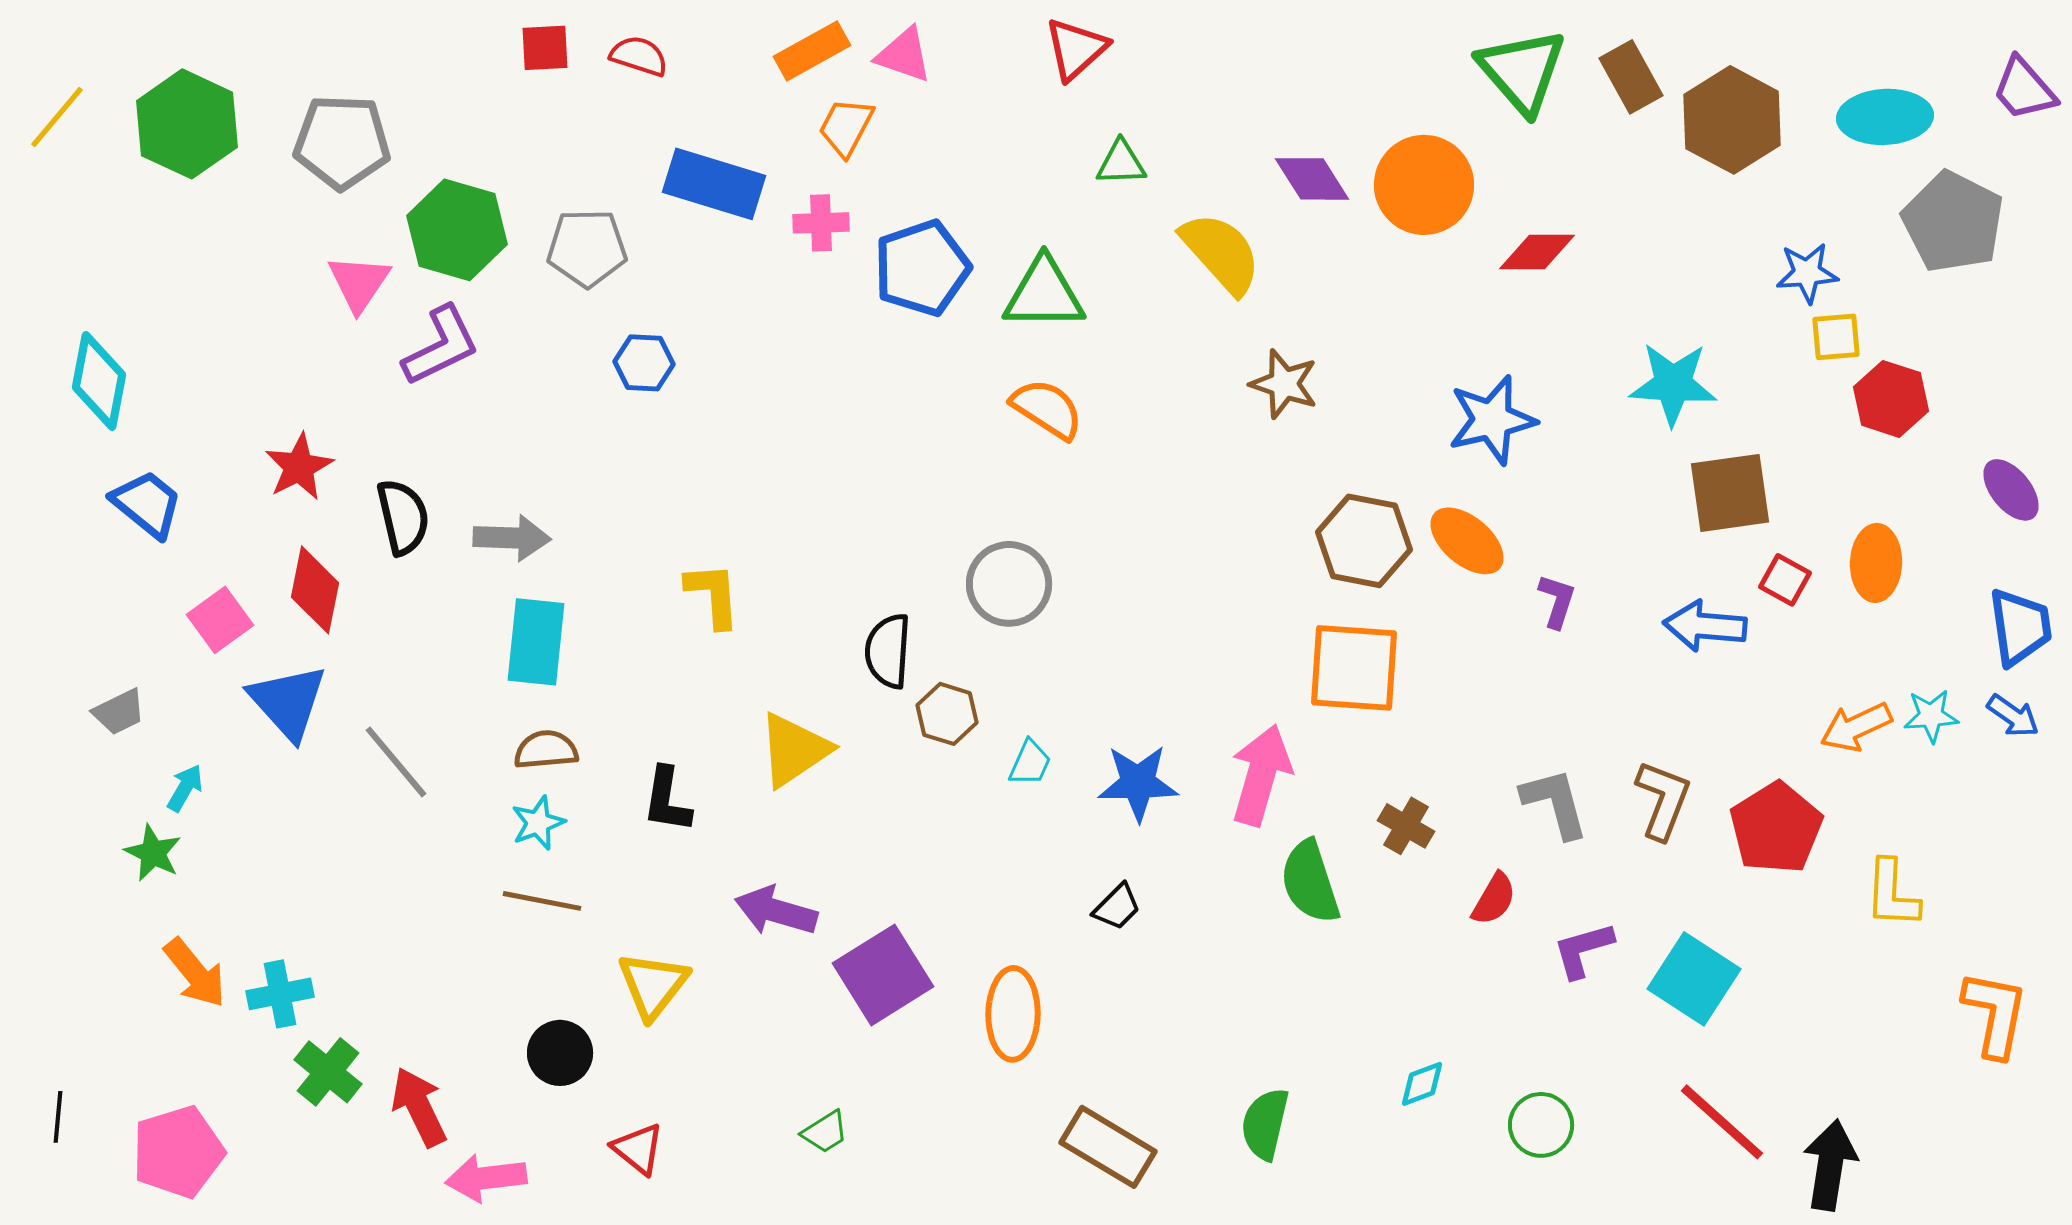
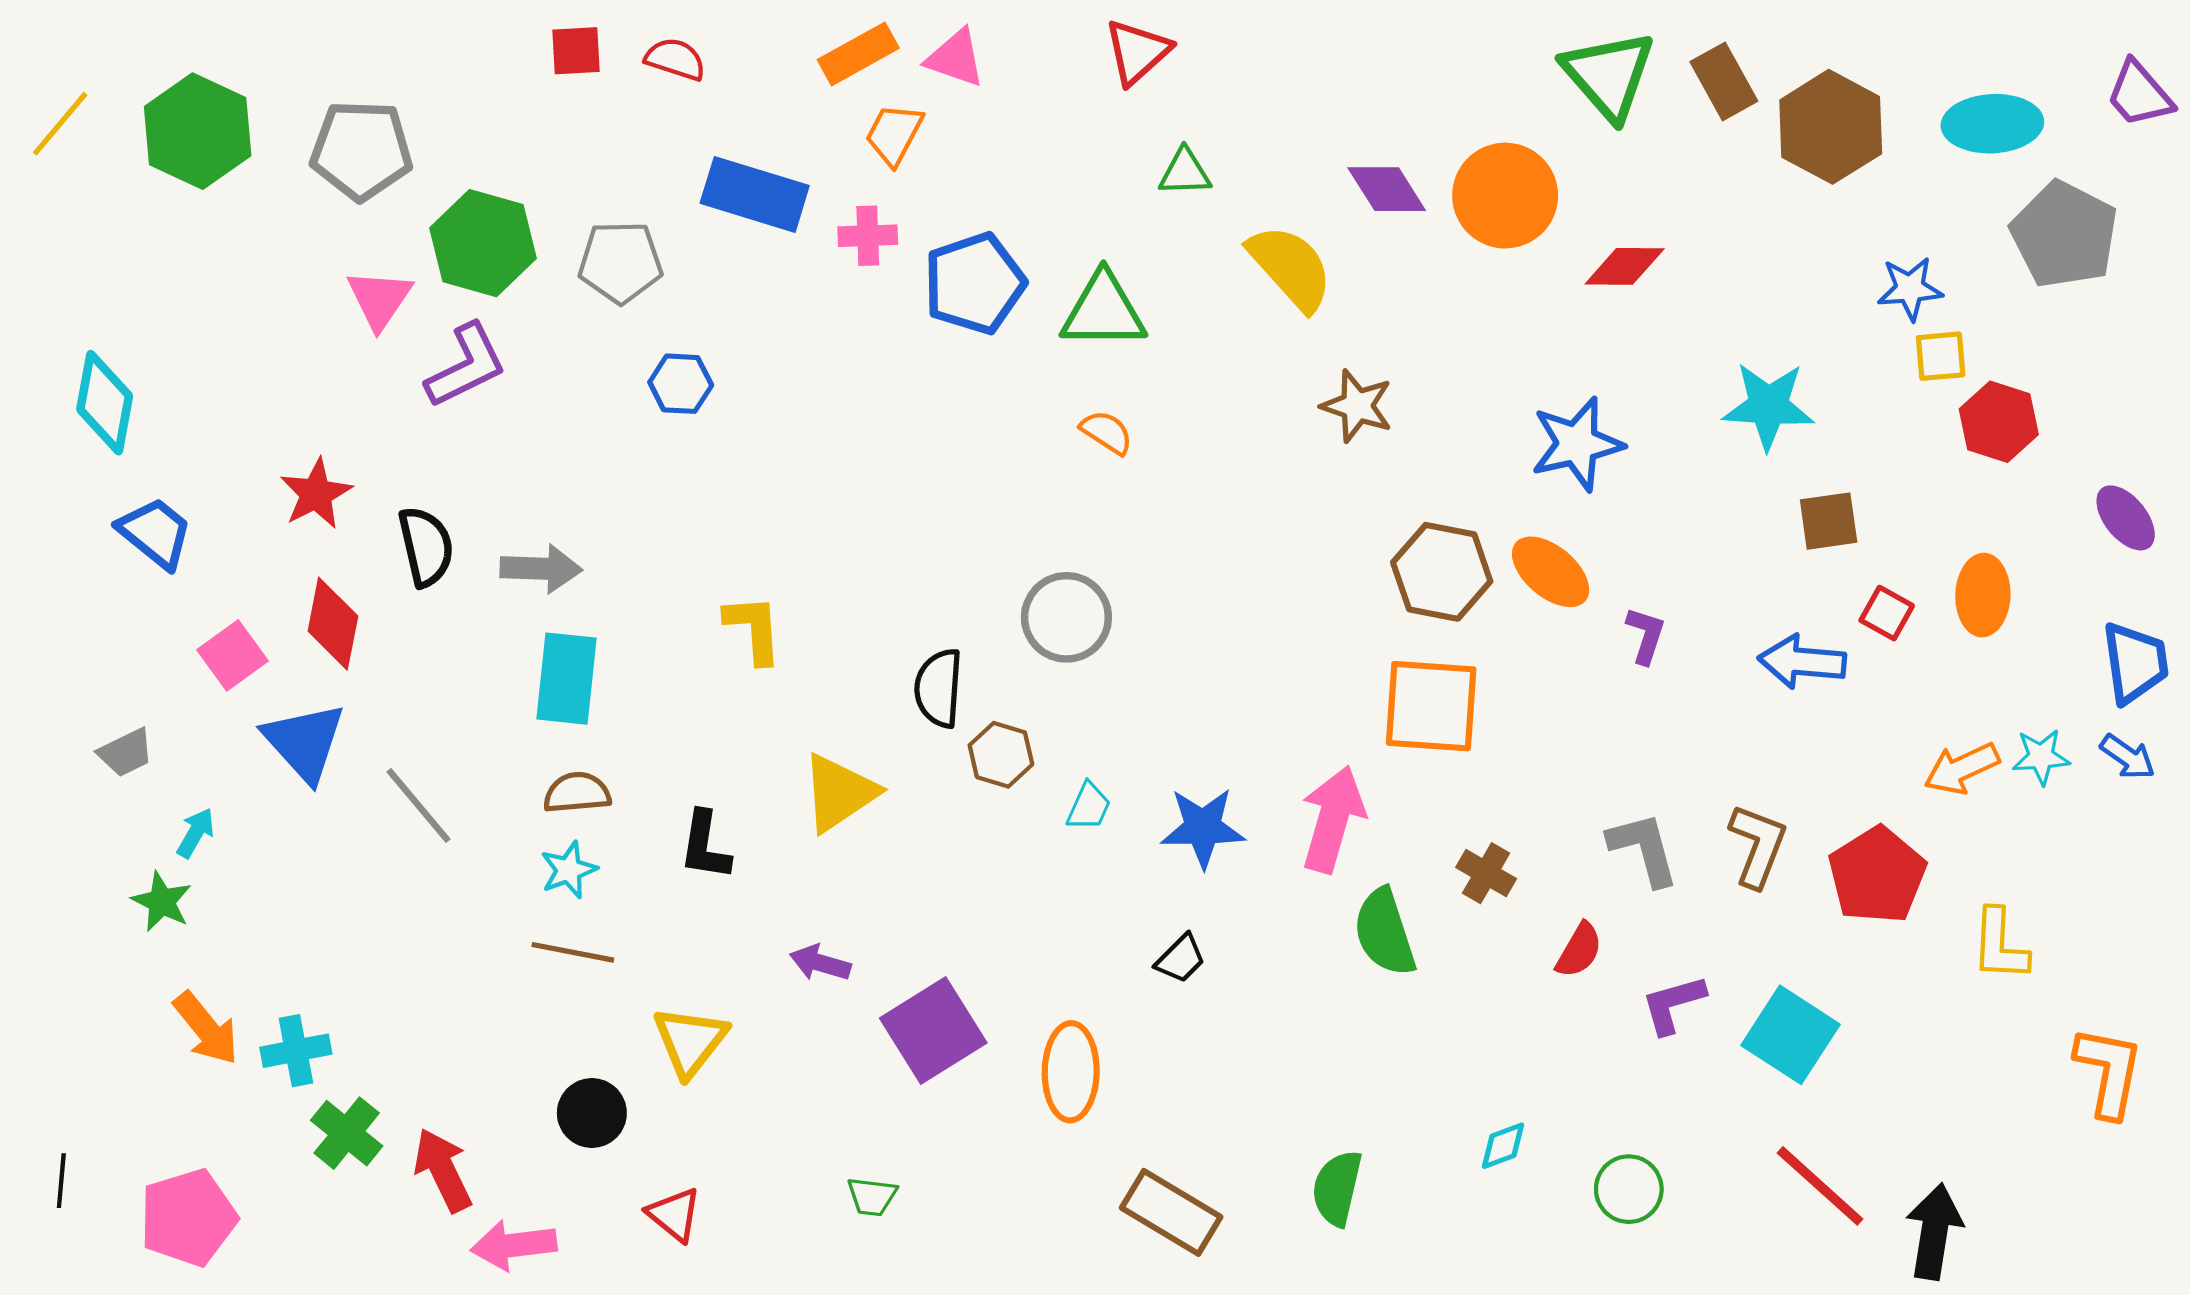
orange semicircle: (1047, 409) -> (1107, 432), size x0.7
brown square: (1730, 493) -> (1829, 521), size x0.7
purple arrow: (776, 911) -> (820, 963), size x0.7
green trapezoid: (825, 1132) -> (872, 1197), turned 39

